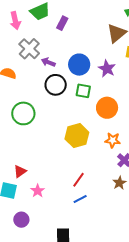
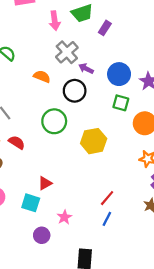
black circle: (56, 85) -> (75, 91), moved
yellow hexagon: (77, 136) -> (94, 141), moved
pink star: (38, 191) -> (64, 217), moved
blue line: (80, 199) -> (107, 219), turned -40

